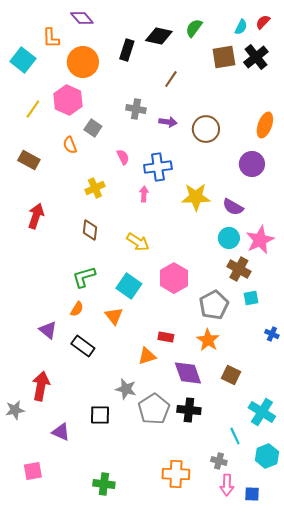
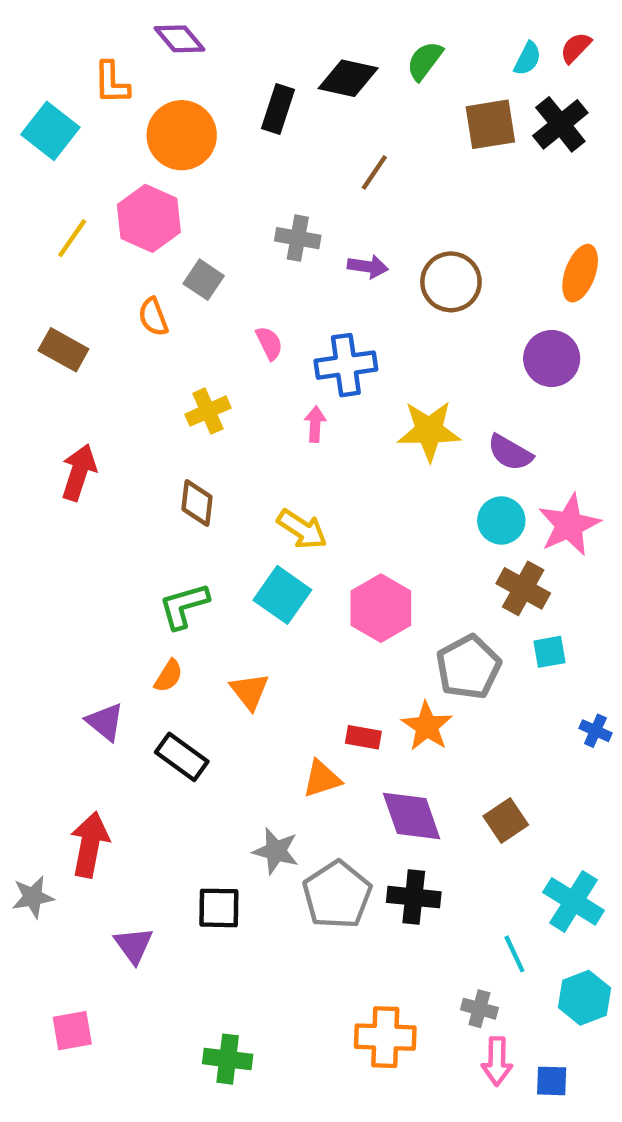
cyan square: (129, 286) -> (282, 595), moved
orange star: (208, 340) -> (427, 726), moved
brown square: (231, 375) -> (506, 820), turned 30
purple triangle: (61, 432) -> (134, 945), turned 30

